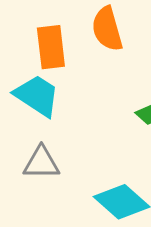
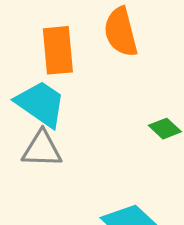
gray triangle: (41, 163) -> (42, 149), moved

